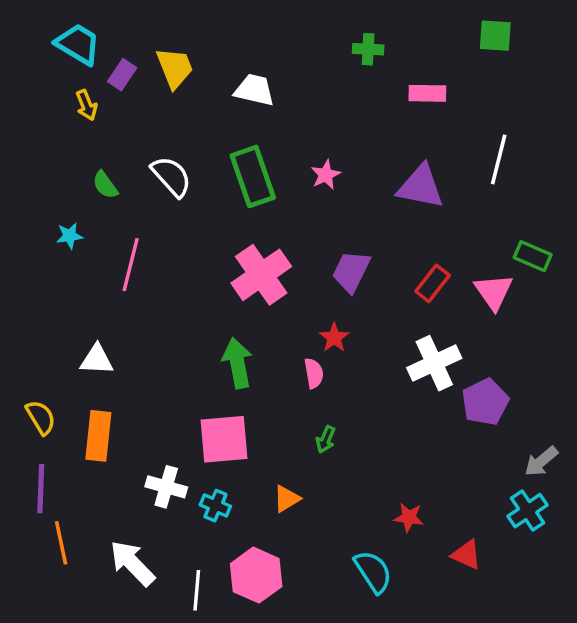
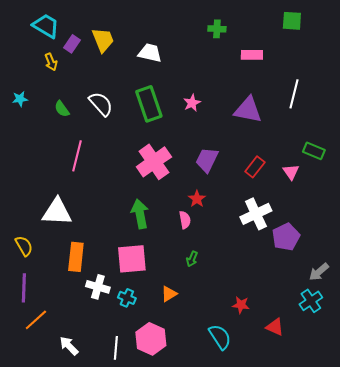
cyan star: (70, 236) -> (20, 99), moved
pink triangle: (494, 292) -> (291, 172), size x0.7
white triangle: (97, 360) -> (57, 212), size x1.5
orange rectangle: (98, 436) -> (76, 257), moved
orange line: (61, 543) -> (36, 320), turned 60
white arrow: (132, 563) -> (69, 346), moved, size x0.7

